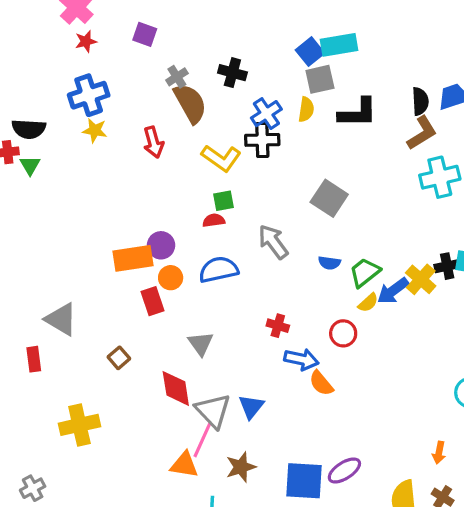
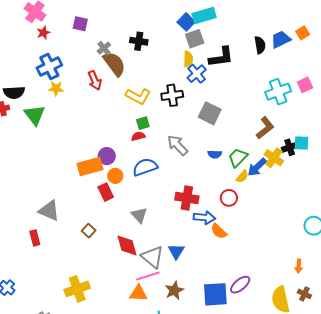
blue cross: (266, 114) -> (197, 74), moved
brown L-shape: (422, 133) -> (265, 128), moved
black cross: (262, 140) -> (172, 95), moved
red arrow: (153, 142) -> (95, 80), moved
green triangle: (30, 165) -> (35, 115), moved, size x1.6
red cross: (278, 326) -> (187, 198), size x1.6
yellow cross: (79, 425) -> (77, 289), moved
pink line: (202, 440) -> (148, 276), turned 55

